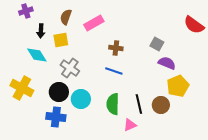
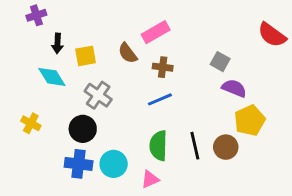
brown semicircle: (66, 17) -> (128, 53), moved, turned -56
pink rectangle: (94, 23) -> (156, 32), moved
blue line: (114, 71) -> (160, 99), turned -42
yellow cross: (22, 88) -> (31, 123), size x0.6
cyan circle: (81, 99) -> (114, 164), moved
pink triangle: (130, 125) -> (150, 179), moved

